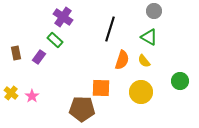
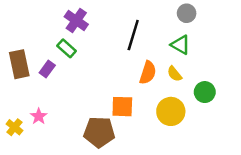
brown rectangle: (16, 53) -> (19, 64), size x1.6
green circle: (180, 81) -> (205, 92), moved
yellow cross: (11, 93) -> (14, 127), moved

